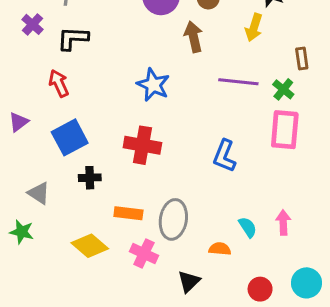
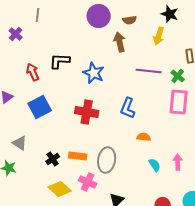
black L-shape: (73, 38) -> (60, 61), moved
blue L-shape: (224, 156) -> (128, 108), moved
black cross: (90, 178) -> (53, 159), moved, turned -32
yellow diamond: (90, 246) -> (60, 189), moved
orange semicircle: (220, 249) -> (144, 137), moved

